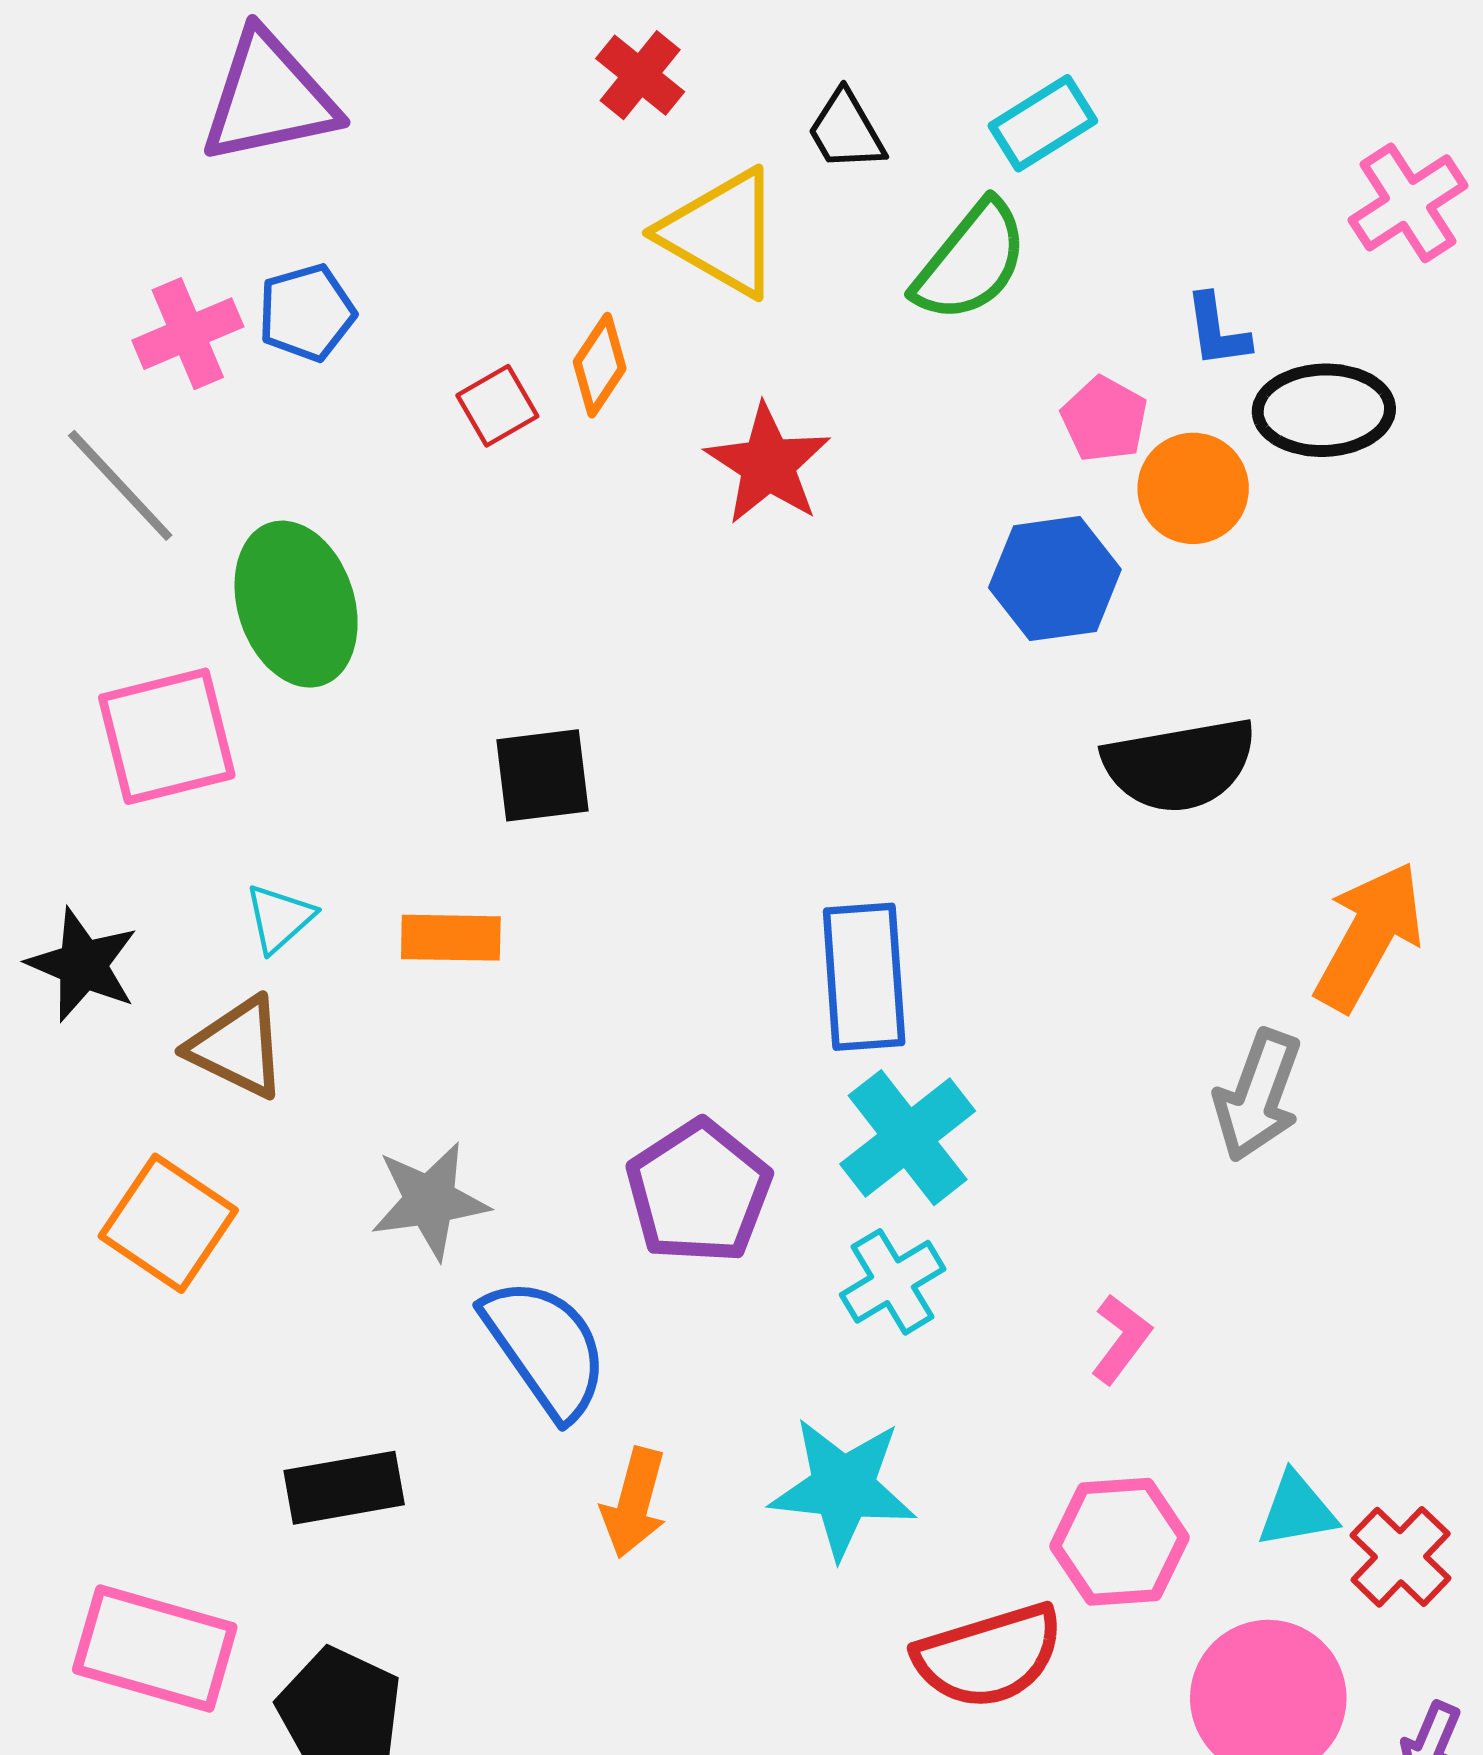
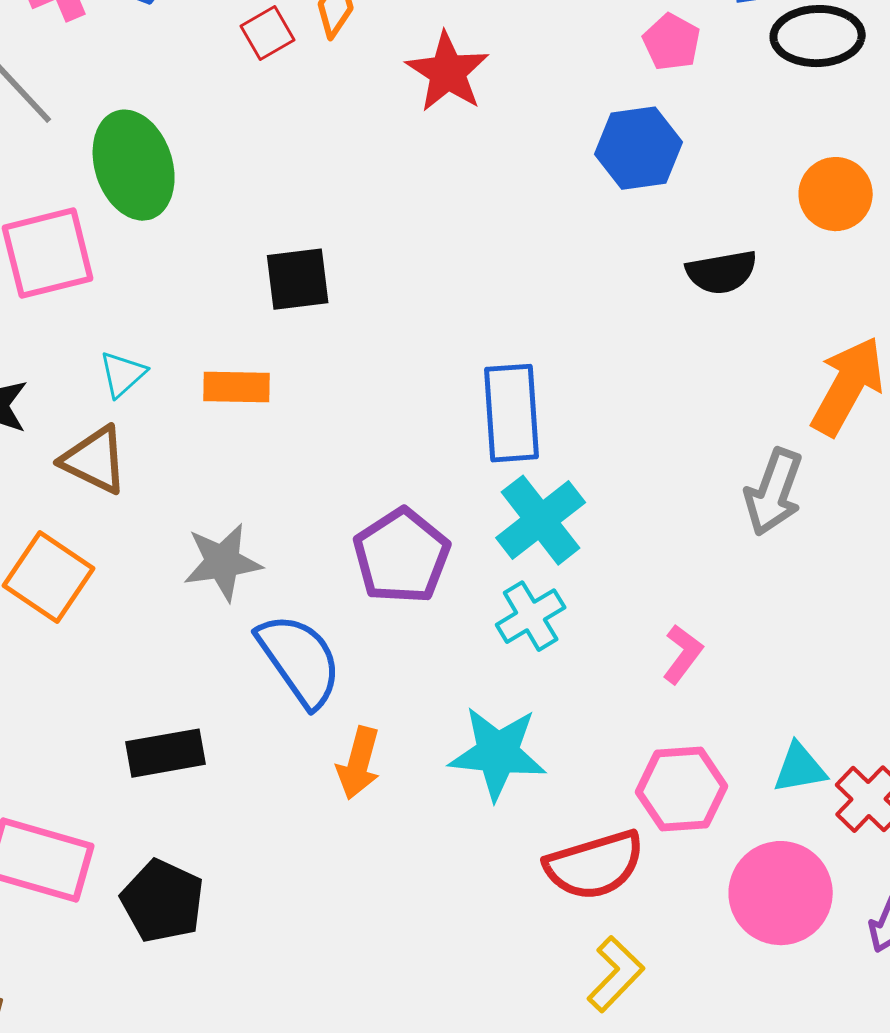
orange circle: (1193, 488) -> (836, 194), moved
black semicircle: (1180, 765) -> (722, 272), size x0.7

